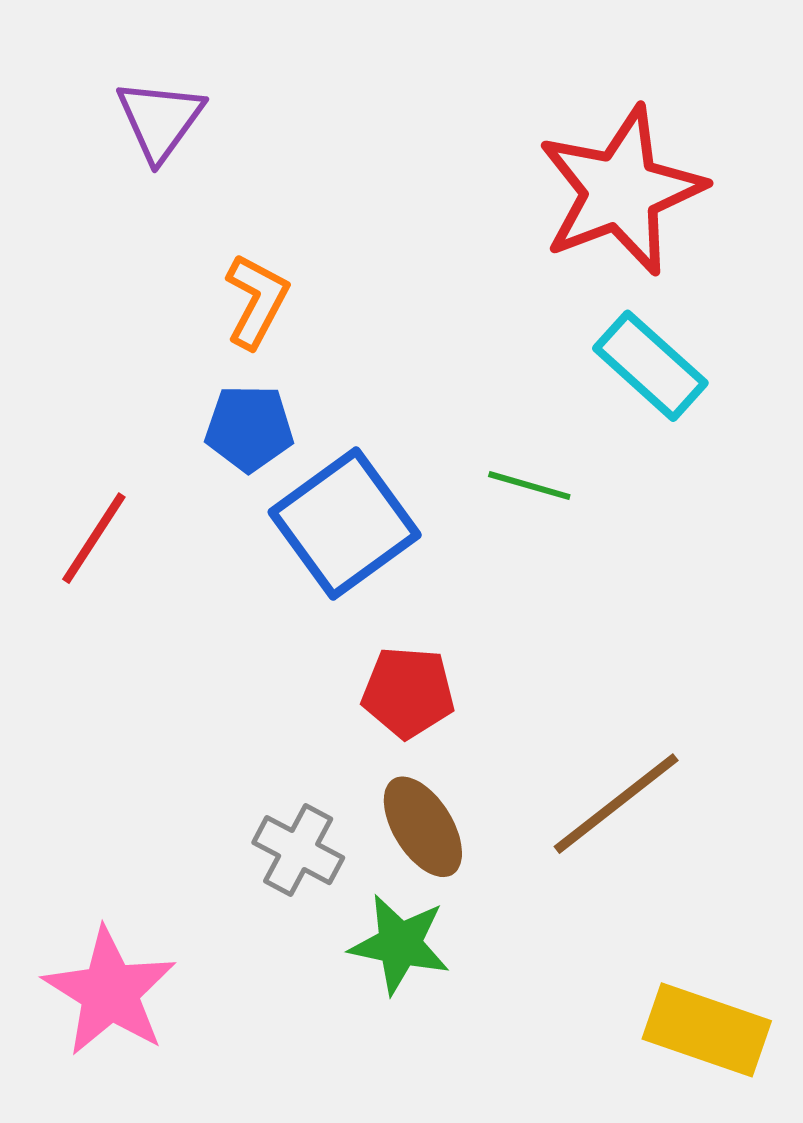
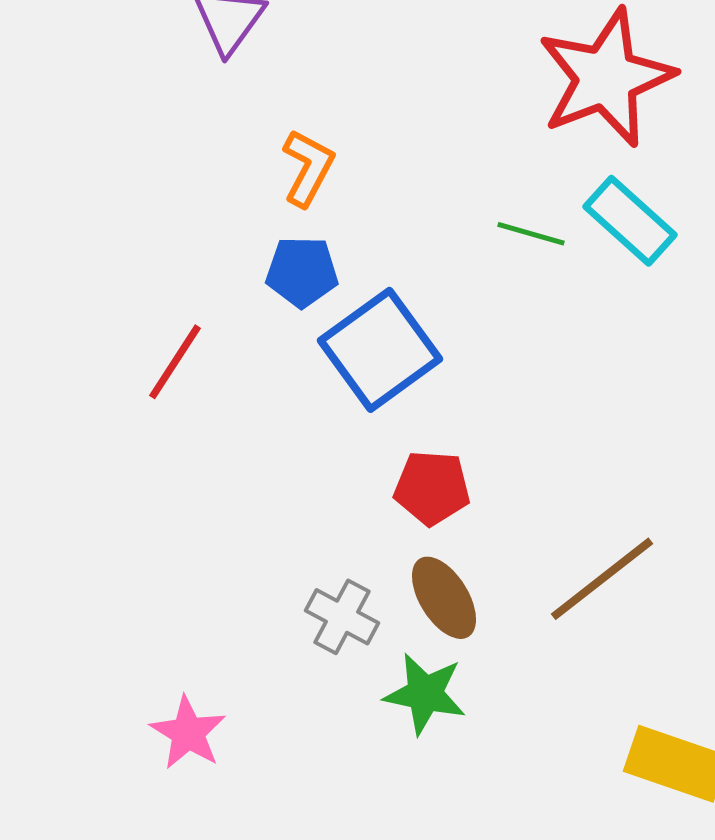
green line: (529, 486) -> (531, 234), moved
pink star: (110, 992) -> (188, 733), size x0.7

